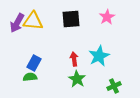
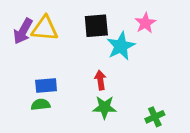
cyan star: (99, 56) -> (121, 46), moved
blue rectangle: (34, 63) -> (46, 86), turned 56
green star: (77, 79) -> (105, 107), turned -30

